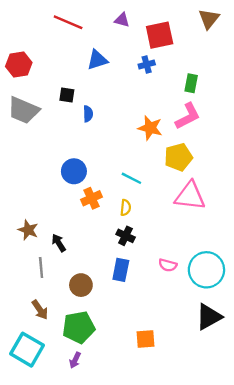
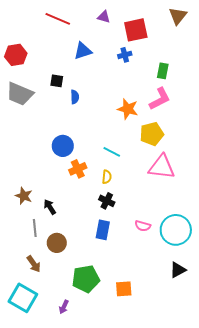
brown circle: (81, 285) -> (57, 243), moved
black triangle: (209, 317) -> (178, 270), size x0.7
green pentagon: (79, 327) -> (86, 279), moved

